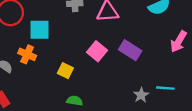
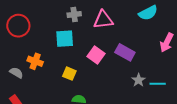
cyan square: (39, 30) -> (65, 39), moved
gray star: (141, 95) -> (139, 80), moved

